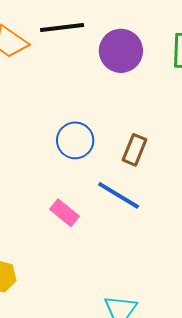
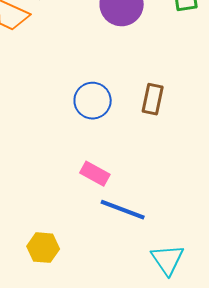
blue line: (119, 195) -> (123, 210), moved

